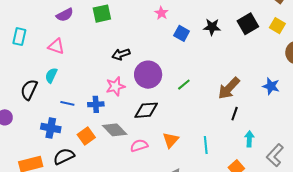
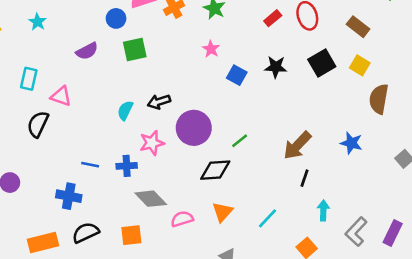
pink triangle: (56, 46) -> (61, 96), moved
cyan semicircle: (51, 75) -> (125, 110), moved
black semicircle: (29, 90) -> (38, 124), moved
black diamond: (146, 110) -> (215, 170), moved
orange square: (86, 136) -> (131, 235), moved, turned 30
cyan line: (206, 145) -> (268, 218), turned 48

